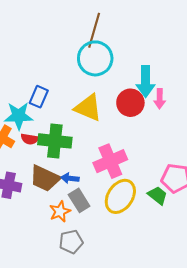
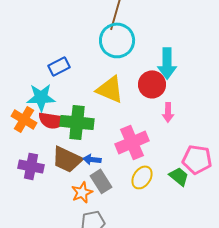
blue rectangle: (39, 97) -> (59, 66), moved, turned 40
pink arrow: (160, 99) -> (168, 112), moved
red semicircle: (30, 139) -> (52, 120), size x1.5
yellow ellipse: (120, 196) -> (142, 177), size x0.7

